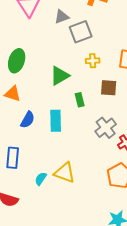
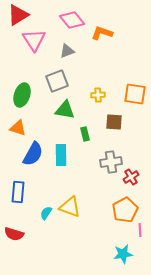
gray square: (81, 32) -> (57, 81), moved
green triangle: (60, 76) -> (65, 110), turned 40
blue semicircle: (28, 120) -> (33, 154), size x1.4
gray cross: (106, 128) -> (111, 162), turned 30

